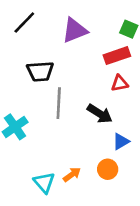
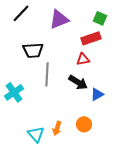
red triangle: (120, 83) -> (83, 59), moved
blue triangle: (121, 141) -> (97, 94), moved
orange arrow: (72, 175) -> (57, 128), turned 144

